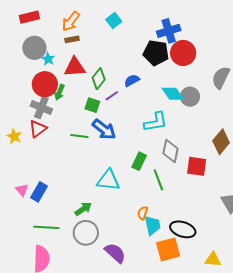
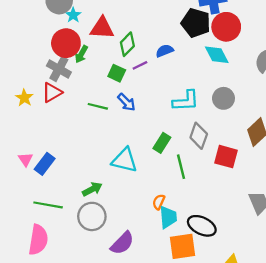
cyan diamond: (173, 94) -> (217, 55), moved
gray circle: (190, 97) -> (223, 98), moved
blue arrow: (104, 129) -> (127, 102), size x0.7
purple semicircle: (115, 253) -> (122, 243), turned 85

